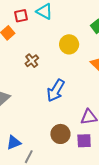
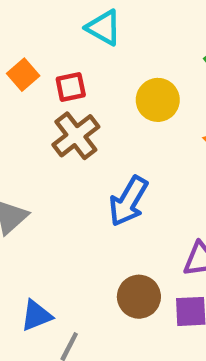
red square: (21, 16) -> (71, 87), moved
brown cross: (32, 61) -> (76, 136), size x1.5

